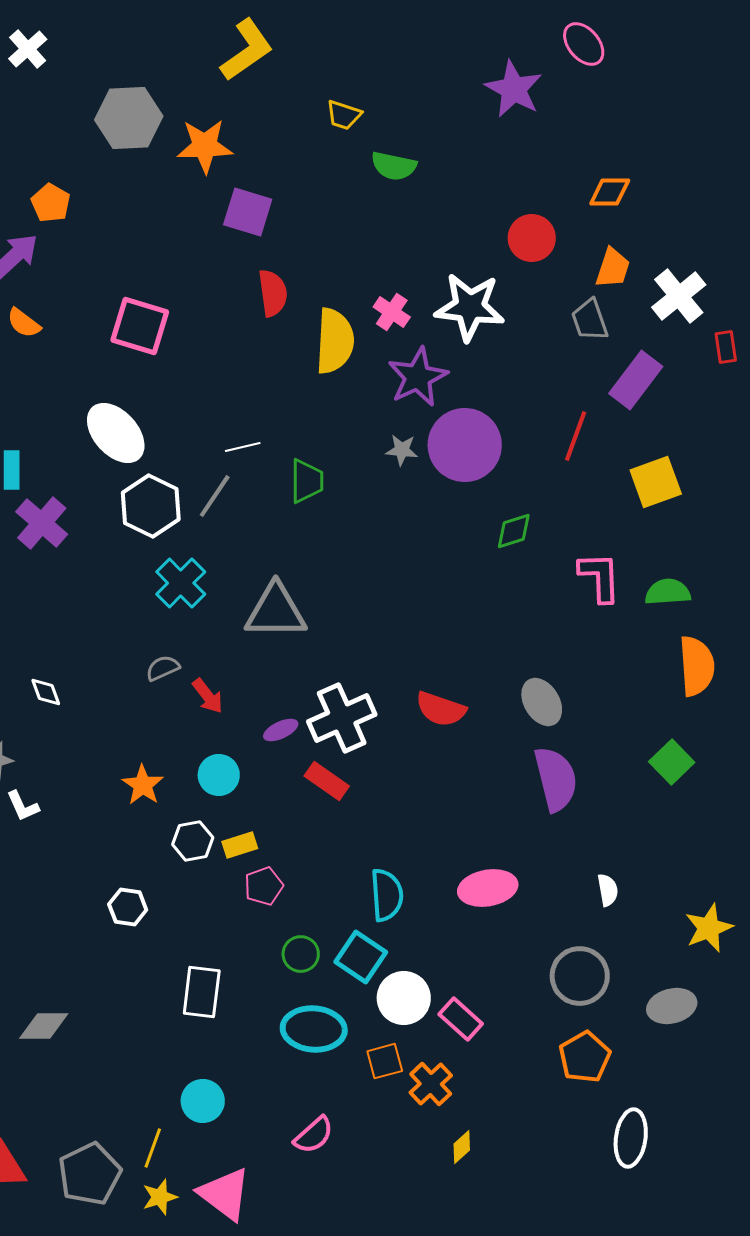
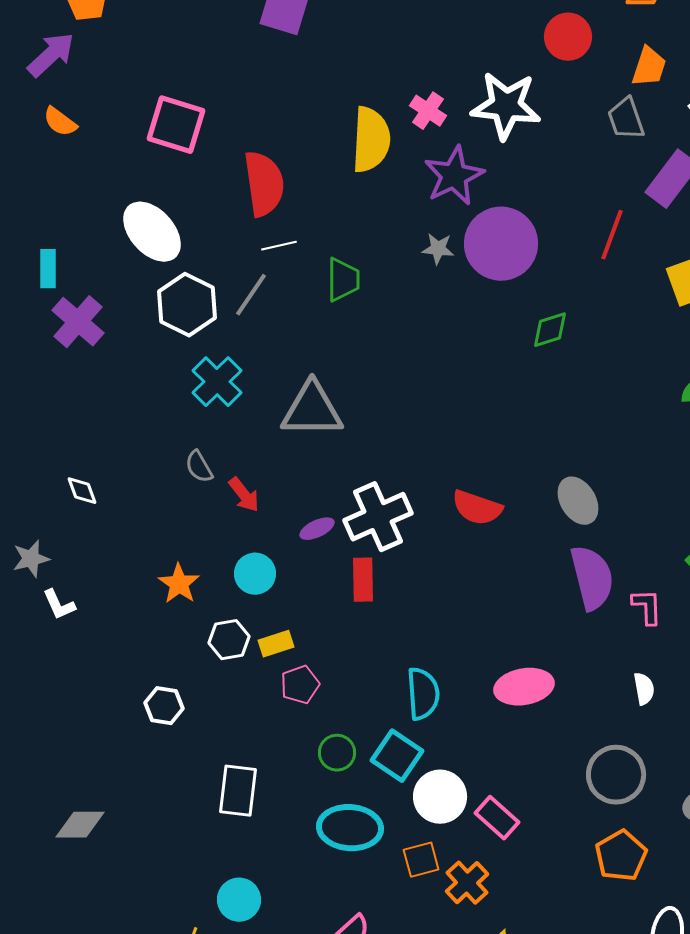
red semicircle: (273, 293) -> (264, 184), moved, size x1.4
pink L-shape: (600, 577) -> (647, 607), moved, size x0.7
gray semicircle: (163, 668) -> (199, 467), turned -96
red rectangle: (327, 781) -> (363, 580), turned 54

